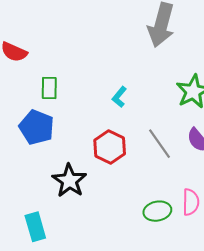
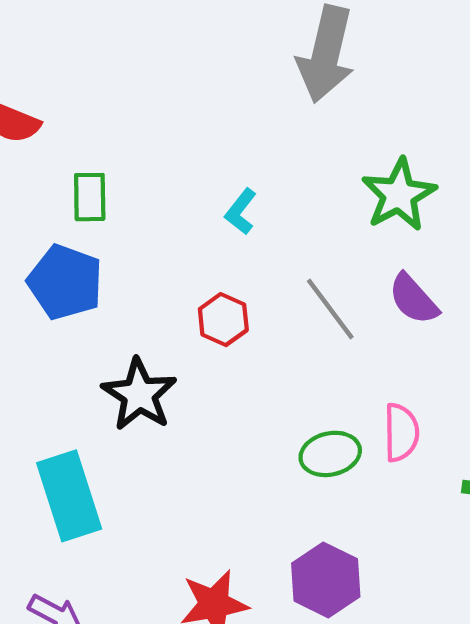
red hexagon: (110, 147) -> (223, 320), size x0.7
cyan rectangle: (35, 227) -> (69, 496), size x1.4

